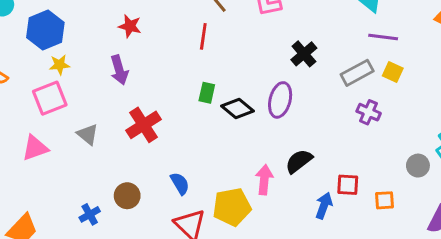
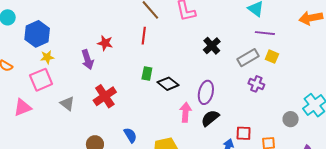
red star: (130, 26) -> (105, 43), moved
purple ellipse: (280, 100) -> (206, 92), moved
pink triangle: (35, 148) -> (22, 107), moved
pink arrow: (264, 180) -> (186, 112), moved

